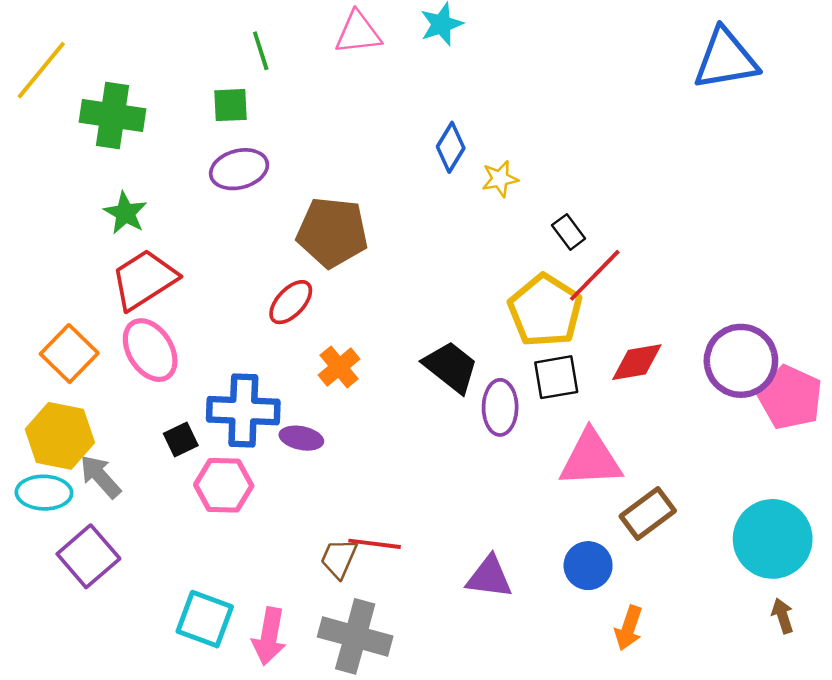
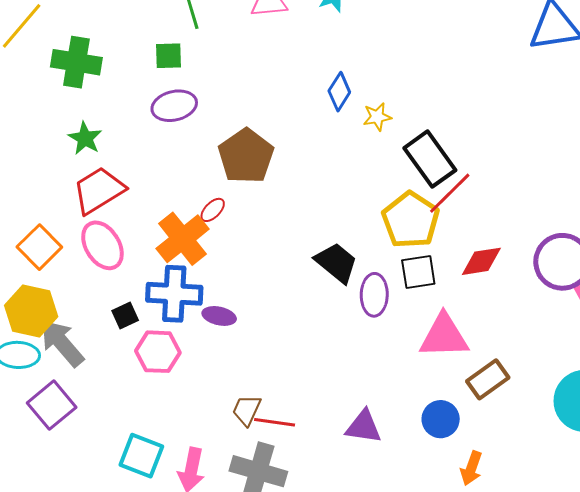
brown pentagon: (332, 232) -> (246, 156), turned 30
black rectangle: (569, 232) -> (430, 159), size x2.0
red ellipse: (291, 302) -> (213, 210), size x0.7
orange cross: (339, 367) -> (183, 239), moved, size x1.6
gray arrow: (100, 477) -> (62, 343), size x1.4
red line: (375, 544) -> (275, 422), moved

